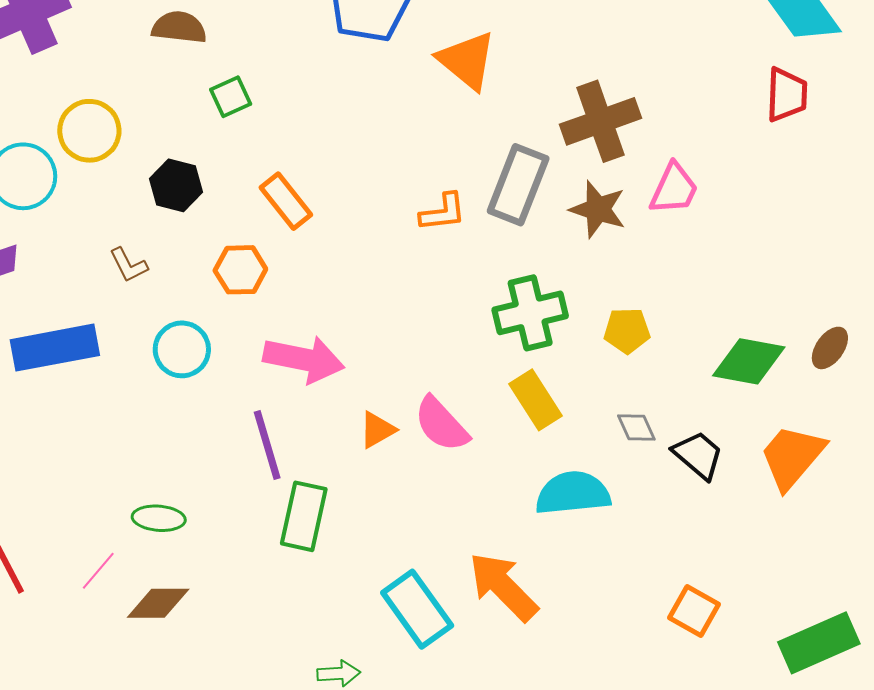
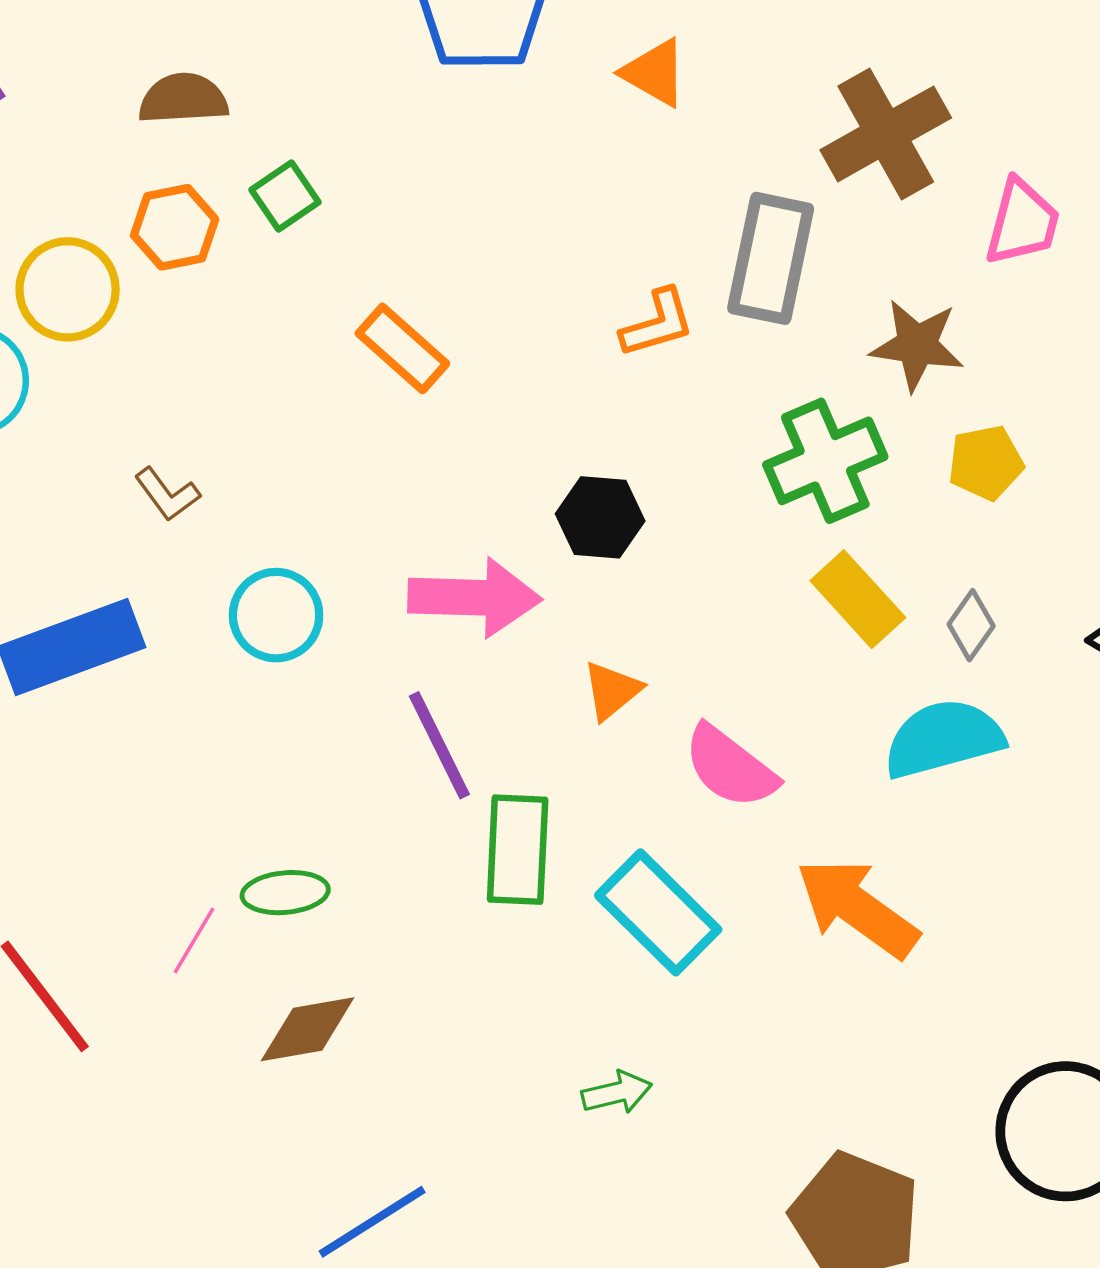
orange triangle: (467, 60) -> (654, 73), size x0.7
black hexagon: (176, 185) -> (600, 517), moved
brown star: (598, 209) -> (917, 345), moved
orange hexagon: (240, 270) -> (175, 227), moved
pink semicircle: (441, 424) -> (730, 767), moved
gray diamond: (636, 428) -> (971, 625), moved, turned 69
pink line: (98, 571) -> (194, 941), moved
cyan rectangle: (417, 609) -> (658, 912), moved

